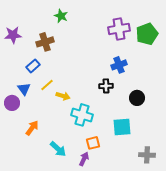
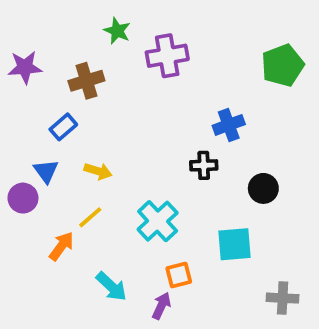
purple cross: (119, 29) -> (167, 56), moved
yellow line: (47, 85) -> (90, 217), moved
yellow arrow: (63, 96) -> (98, 171), moved
cyan cross: (82, 115) -> (158, 221), turned 30

